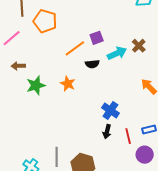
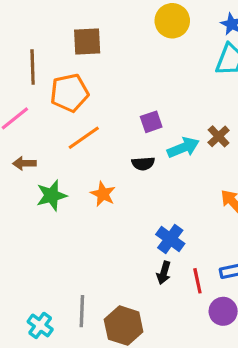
orange pentagon: (45, 21) -> (69, 93), turned -30
orange line: (75, 48) -> (84, 138), moved

